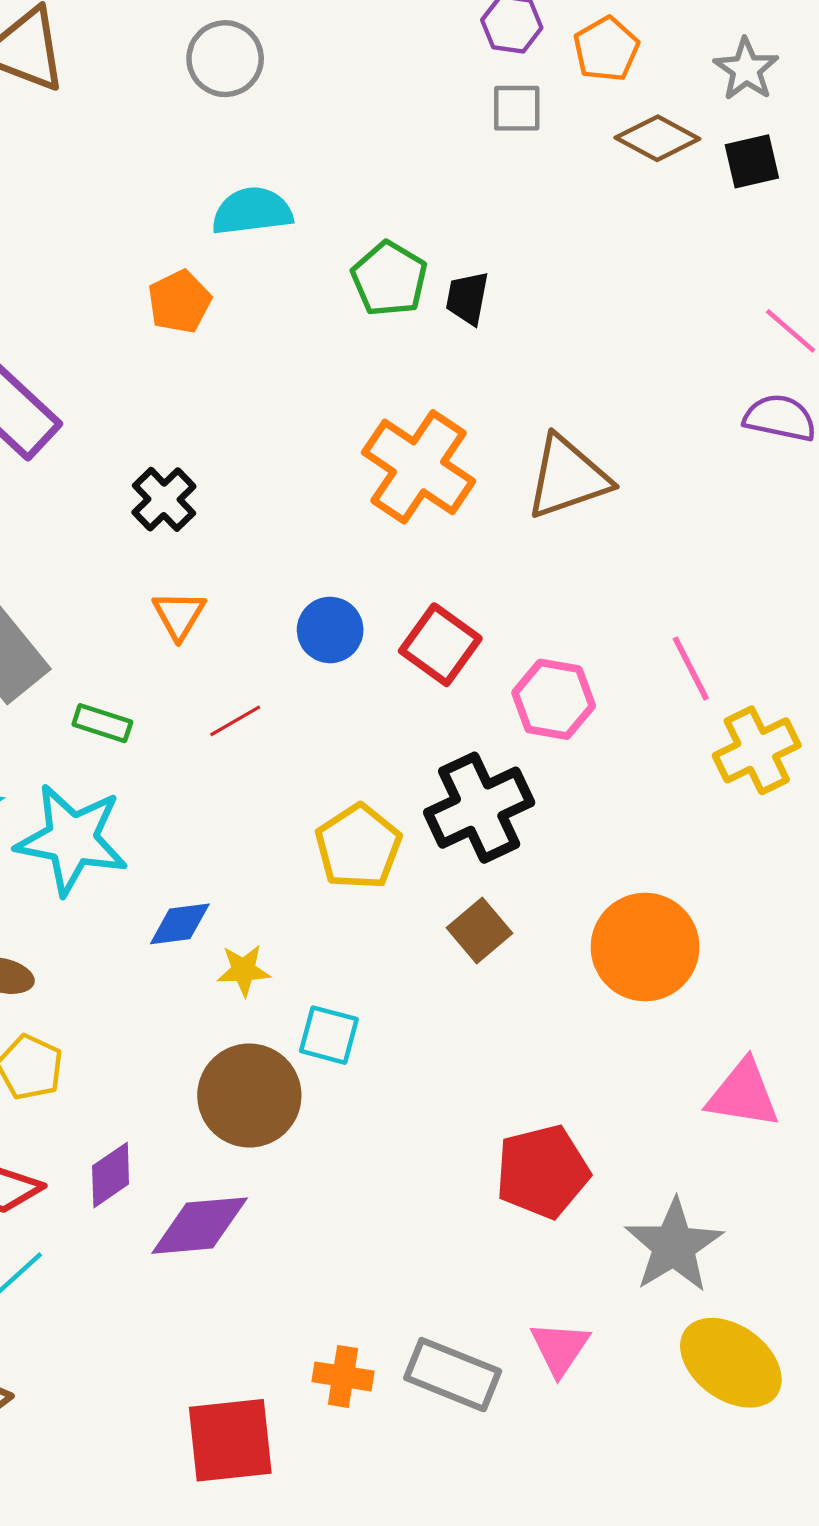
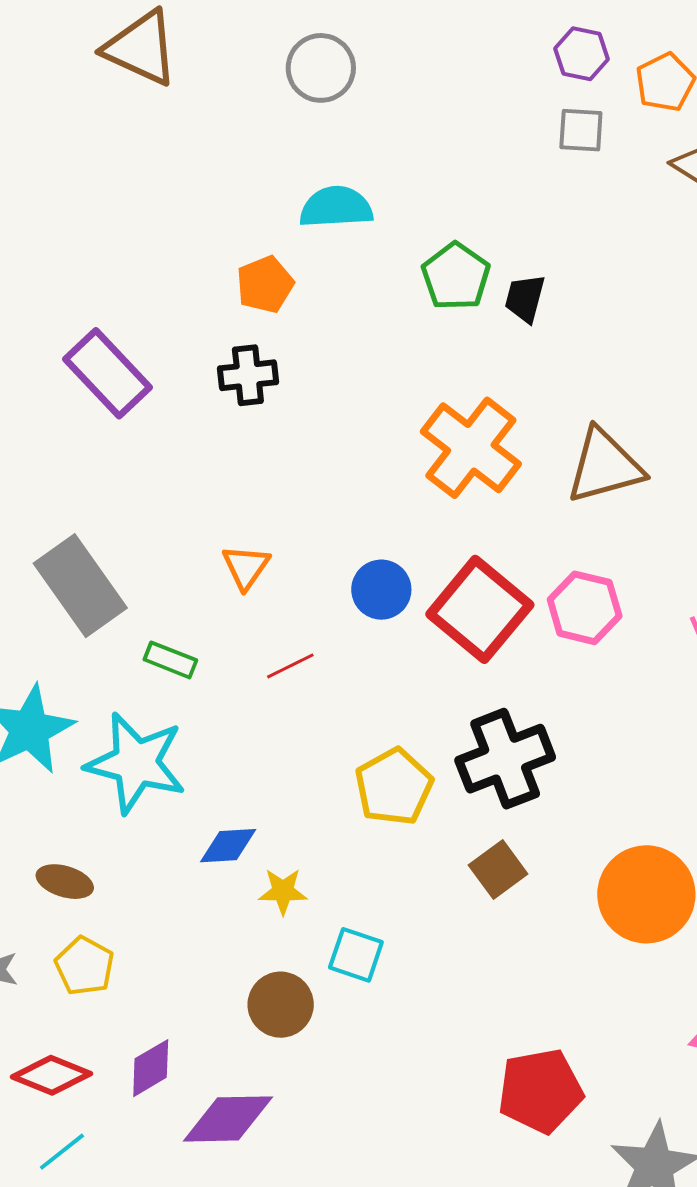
black cross: (164, 499) -> (248, 375), moved, turned 34
red square: (440, 645) -> (480, 609), size x1.4
pink hexagon: (554, 699) -> (585, 608), moved
brown circle: (249, 1095) -> (281, 1005), size x0.7

